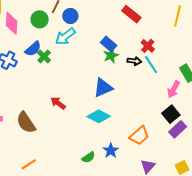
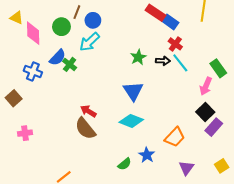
blue rectangle: (109, 44) -> (170, 22), moved
blue triangle: (103, 88) -> (133, 91), turned -35
brown semicircle: (26, 123) -> (85, 129), moved

